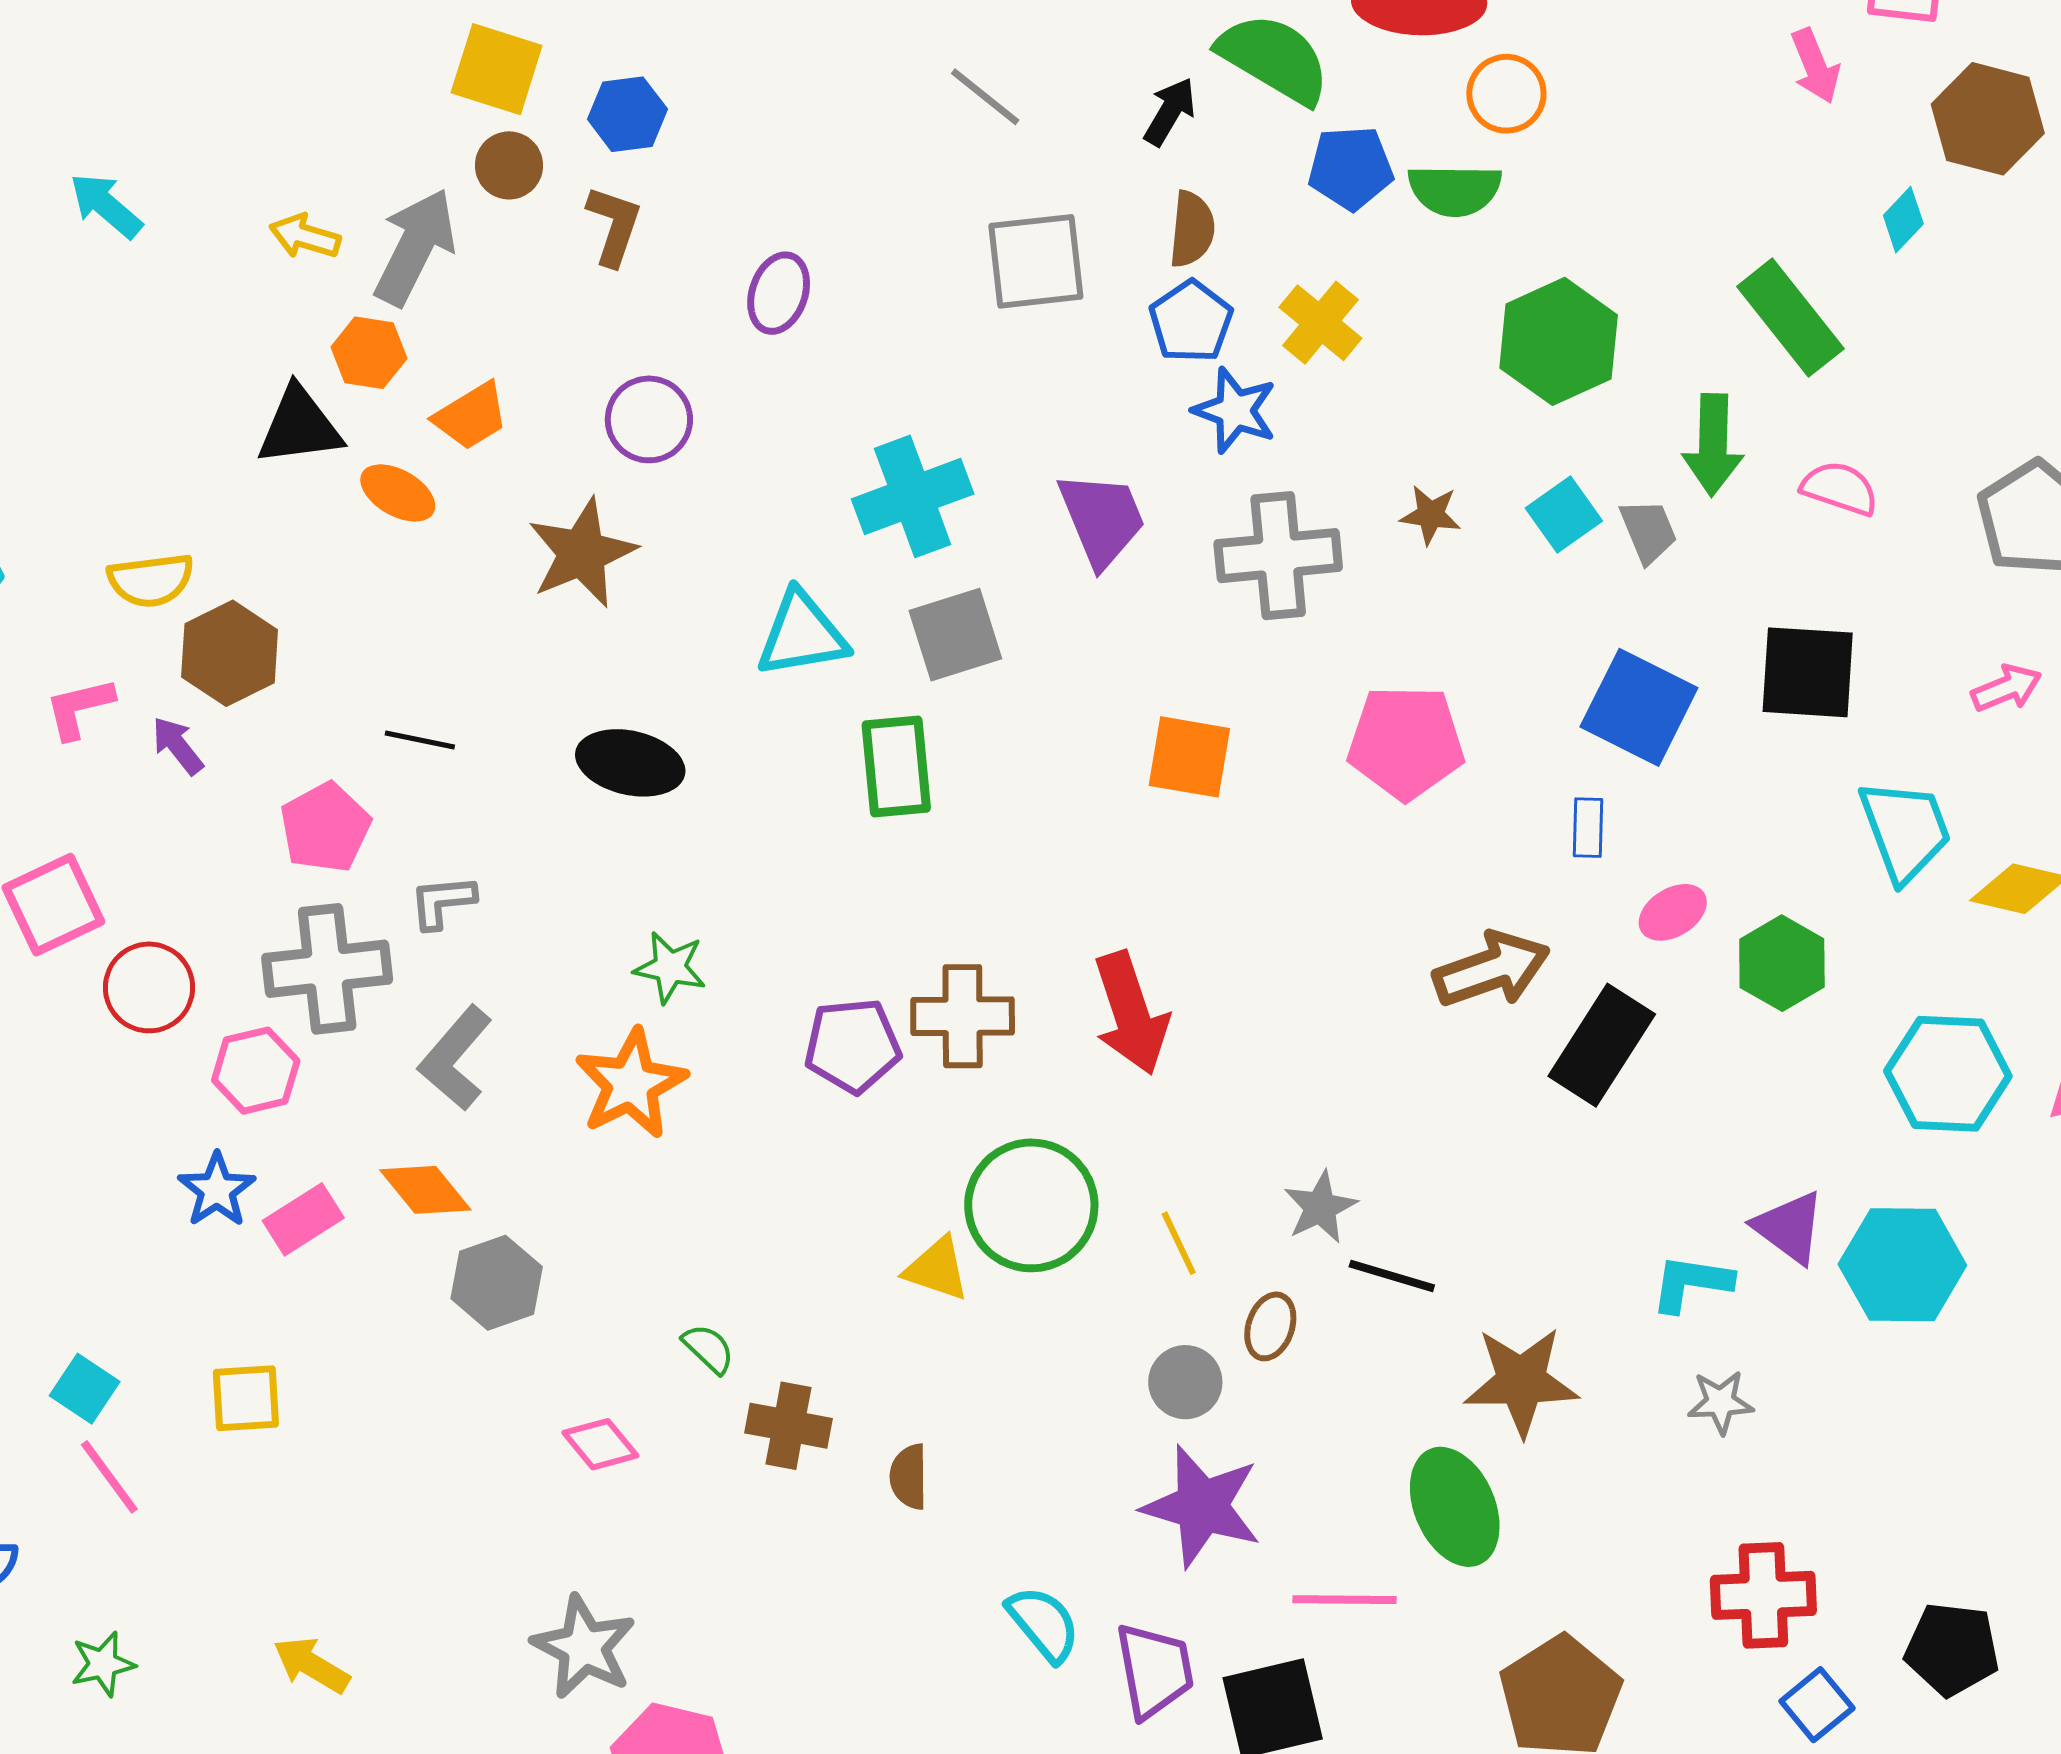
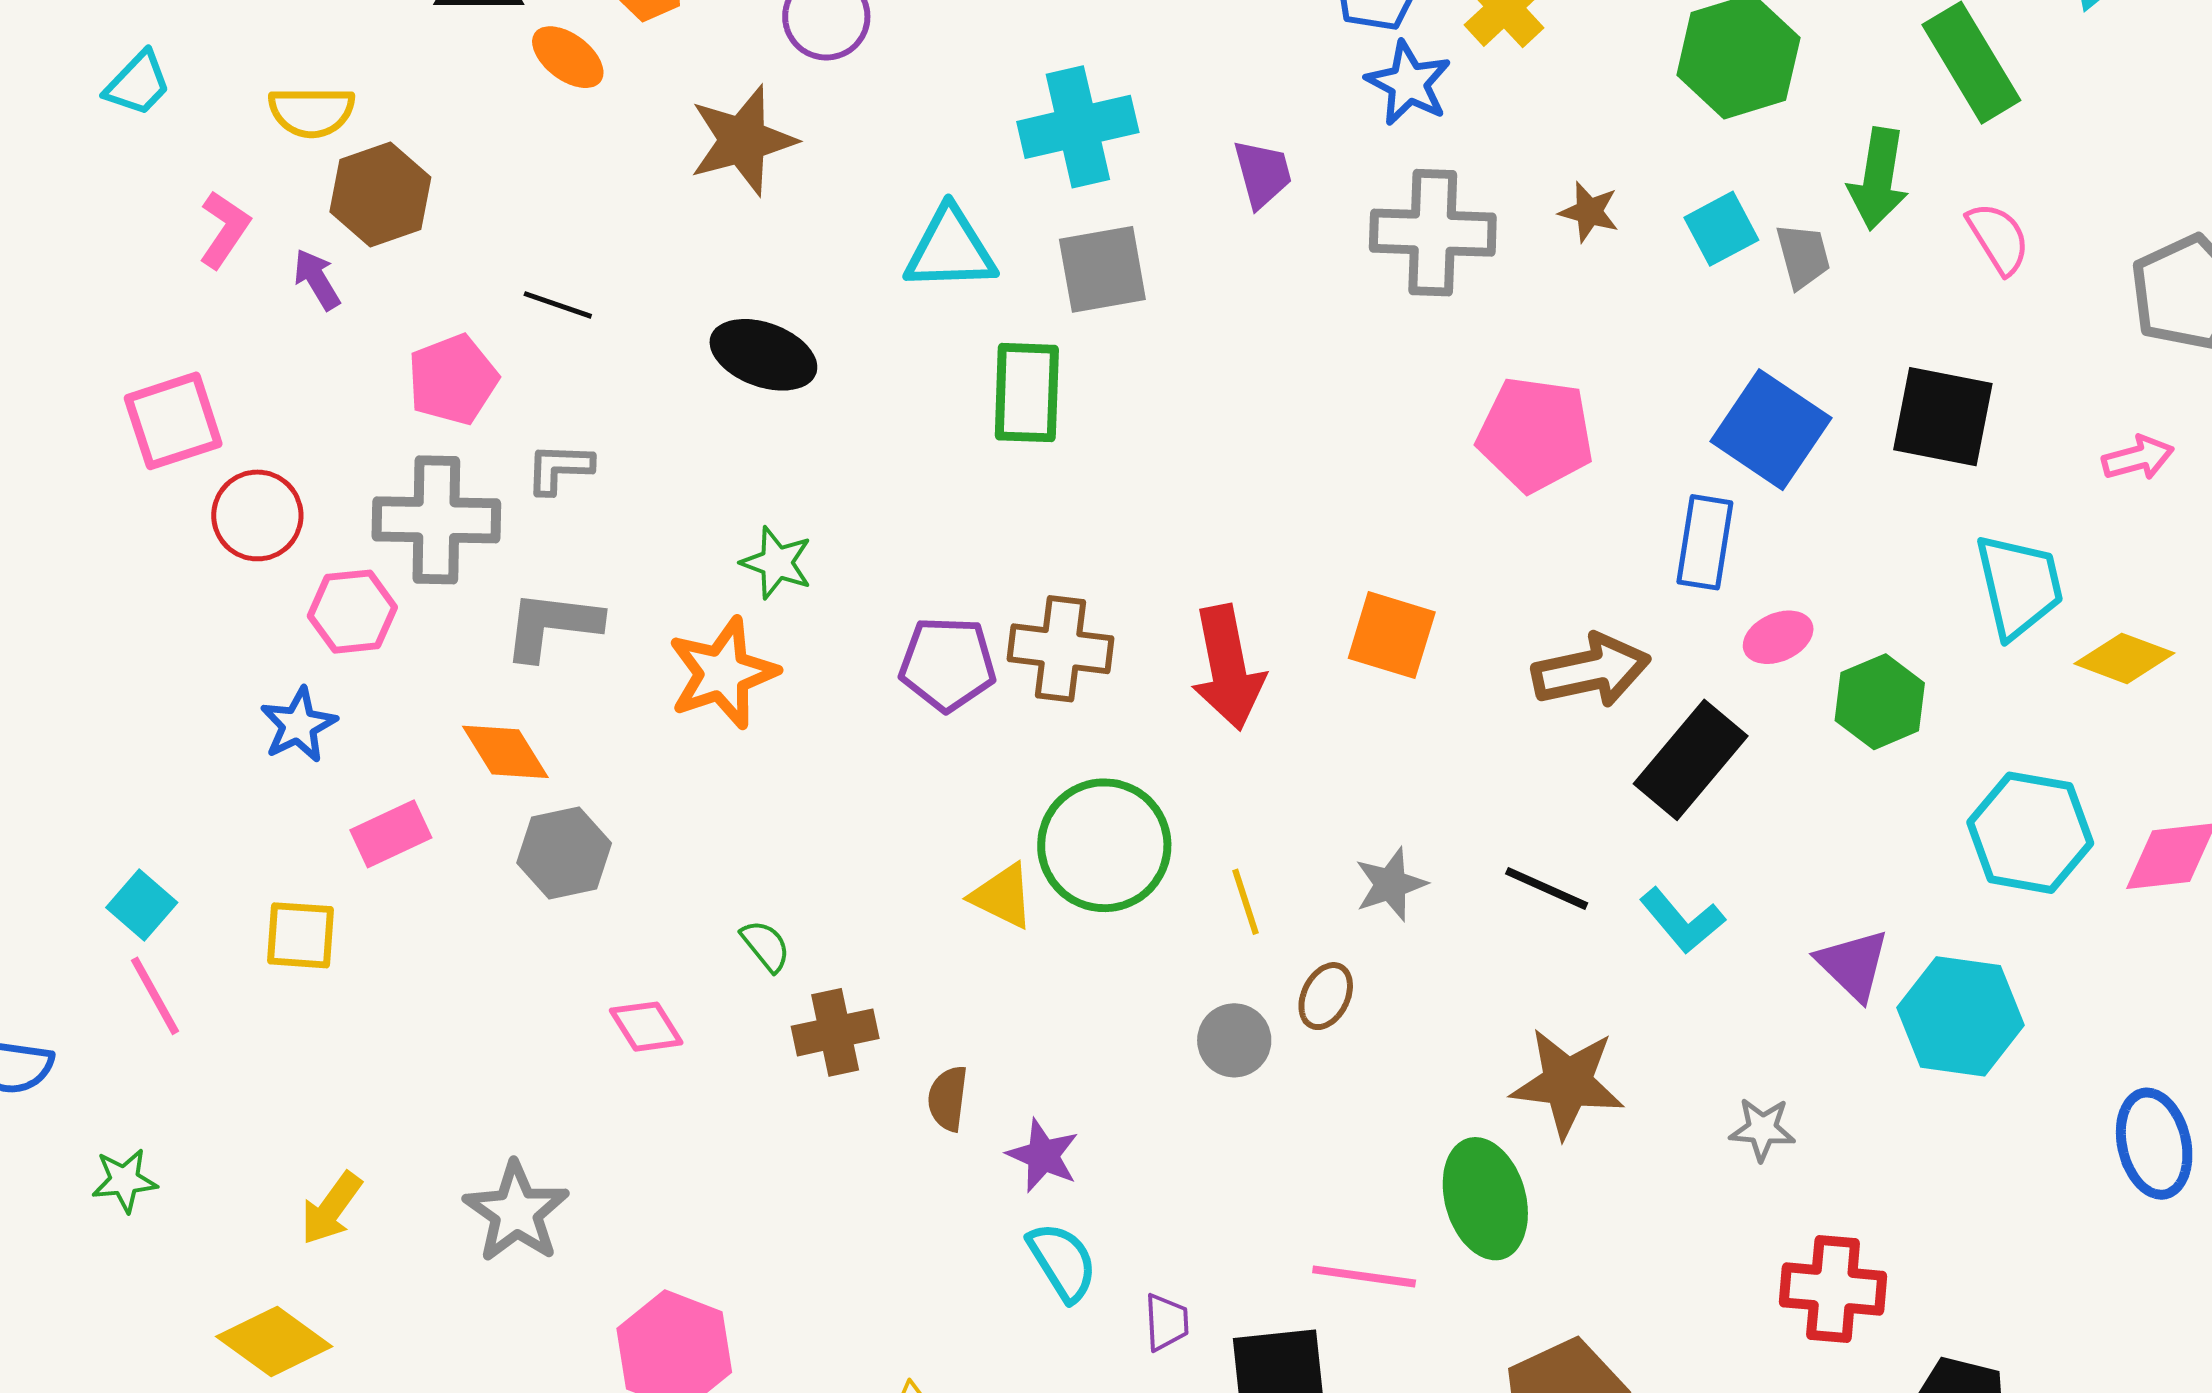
pink semicircle: (1840, 488) -> (1998, 238), turned 32
purple trapezoid: (1102, 519) -> (1263, 174), size x0.7
pink L-shape: (79, 708) -> (224, 229), turned 130
orange square: (1189, 757) -> (1392, 635), moved
blue rectangle: (1588, 828) -> (1705, 542), size x1.5
gray L-shape: (455, 1058) -> (552, 625), turned 49
pink rectangle: (303, 1219) -> (391, 834), moved
black line: (1392, 1276) -> (1547, 888), moved
cyan L-shape: (1691, 1283) -> (1682, 921), moved, turned -146
brown cross: (789, 1426) -> (835, 1032), turned -30
purple star: (1202, 1506) -> (1043, 1155), moved, size x0.6
red cross: (1763, 1595) -> (1833, 1289), moved
gray star: (584, 1647) -> (516, 1212), moved
yellow arrow: (311, 1665) -> (331, 1208), turned -92
purple trapezoid: (1154, 1670) -> (1166, 1322), size x0.6

